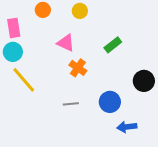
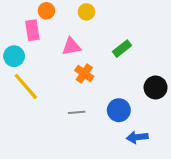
pink rectangle: (14, 28) -> (32, 30), moved
pink triangle: (66, 43) -> (71, 46), turned -36

